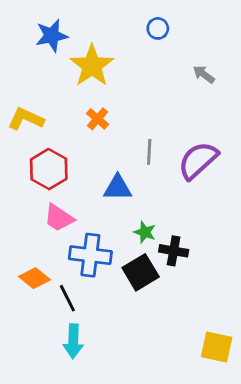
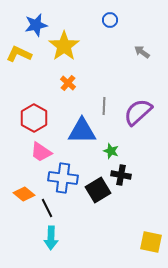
yellow L-shape: (26, 119) -> (19, 54), moved
blue triangle: (118, 188) -> (82, 131), size x1.4
green star: (145, 232) -> (111, 151), moved

